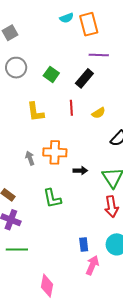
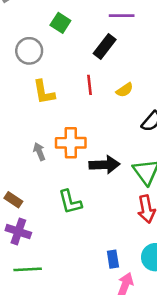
gray circle: (16, 68) -> (29, 51), moved
green square: (51, 74) -> (60, 23), moved
black arrow: (80, 171) -> (105, 165), size x1.6

